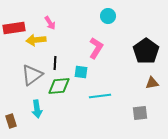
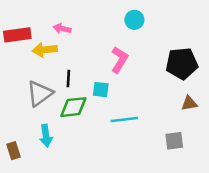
pink arrow: (50, 23) -> (62, 29), turned 136
black pentagon: (146, 51) -> (182, 63), turned 30

